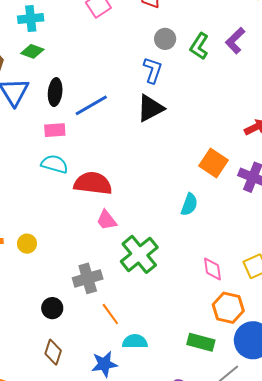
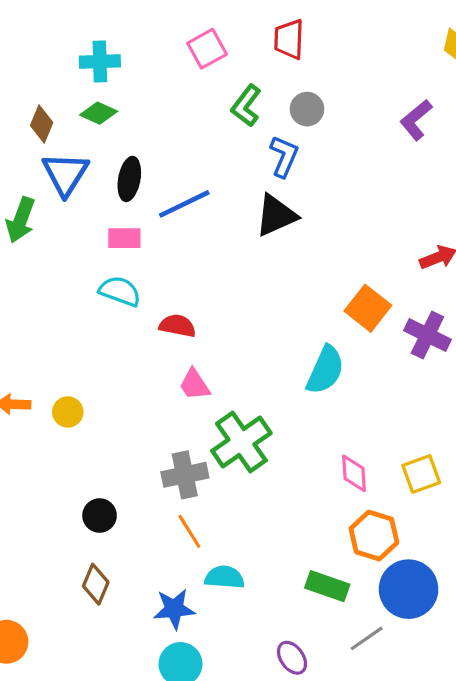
green L-shape: (199, 46) -> (246, 106), moved
red semicircle: (93, 183) -> (177, 326), size x0.6
cyan semicircle: (189, 204) -> (325, 370), size x1.4
gray cross: (88, 278) -> (185, 475), moved

